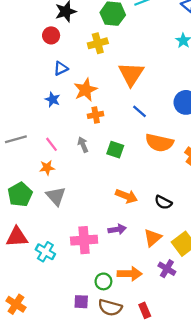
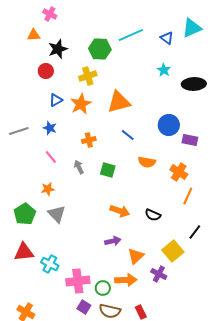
orange triangle: (131, 74) -> (119, 102), turned 45
orange star: (86, 90) -> (81, 104), moved
gray line: (16, 139) -> (19, 131), moved
orange semicircle: (159, 143) -> (147, 162), size x0.7
pink line: (52, 144) -> (51, 157), moved
orange triangle: (153, 238) -> (136, 256), moved
pink cross: (84, 240) -> (78, 281), moved
purple square: (81, 302) -> (84, 307), turned 32

